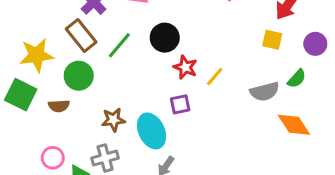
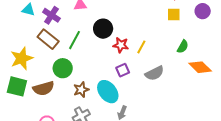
green circle: (79, 76) -> (63, 68), moved
green semicircle: (297, 79) -> (183, 47), moved
gray semicircle: (265, 92) -> (155, 73), moved
brown semicircle: (59, 106) -> (44, 88), size x1.5

